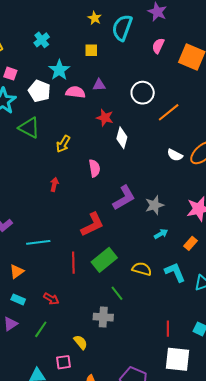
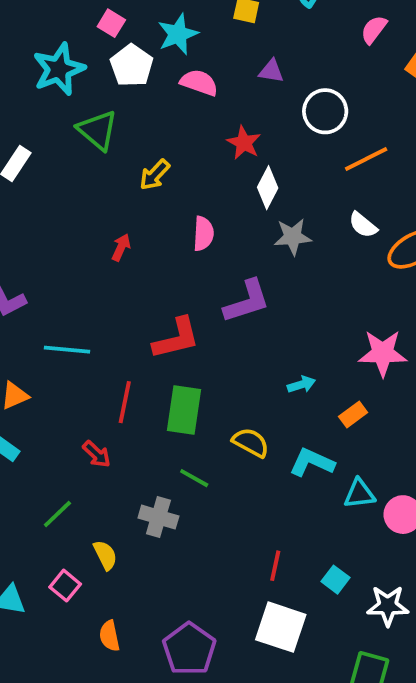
pink square: (10, 74) -> (111, 23), moved
purple triangle: (99, 85) -> (271, 71), moved
white semicircle: (175, 155) -> (363, 225), moved
gray star: (154, 205) -> (293, 237), moved
green rectangle: (104, 260) -> (184, 410), turned -55
cyan L-shape: (175, 272) -> (312, 462), turned -55
green line: (117, 293) -> (194, 478), turned -35
red arrow: (51, 299) -> (97, 454), moved
green line: (41, 329) -> (57, 514), moved
pink square: (64, 362) -> (65, 586), turned 35

